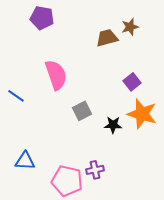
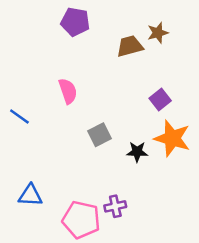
purple pentagon: (42, 18) -> (75, 22), moved
pink semicircle: (56, 75) -> (68, 91), size x0.7

